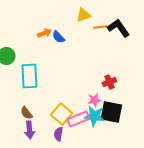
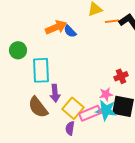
orange arrow: (44, 33) -> (56, 27), size x1.5
brown semicircle: (26, 113) -> (38, 107), size x1.6
purple arrow: (29, 130) -> (55, 93), moved

